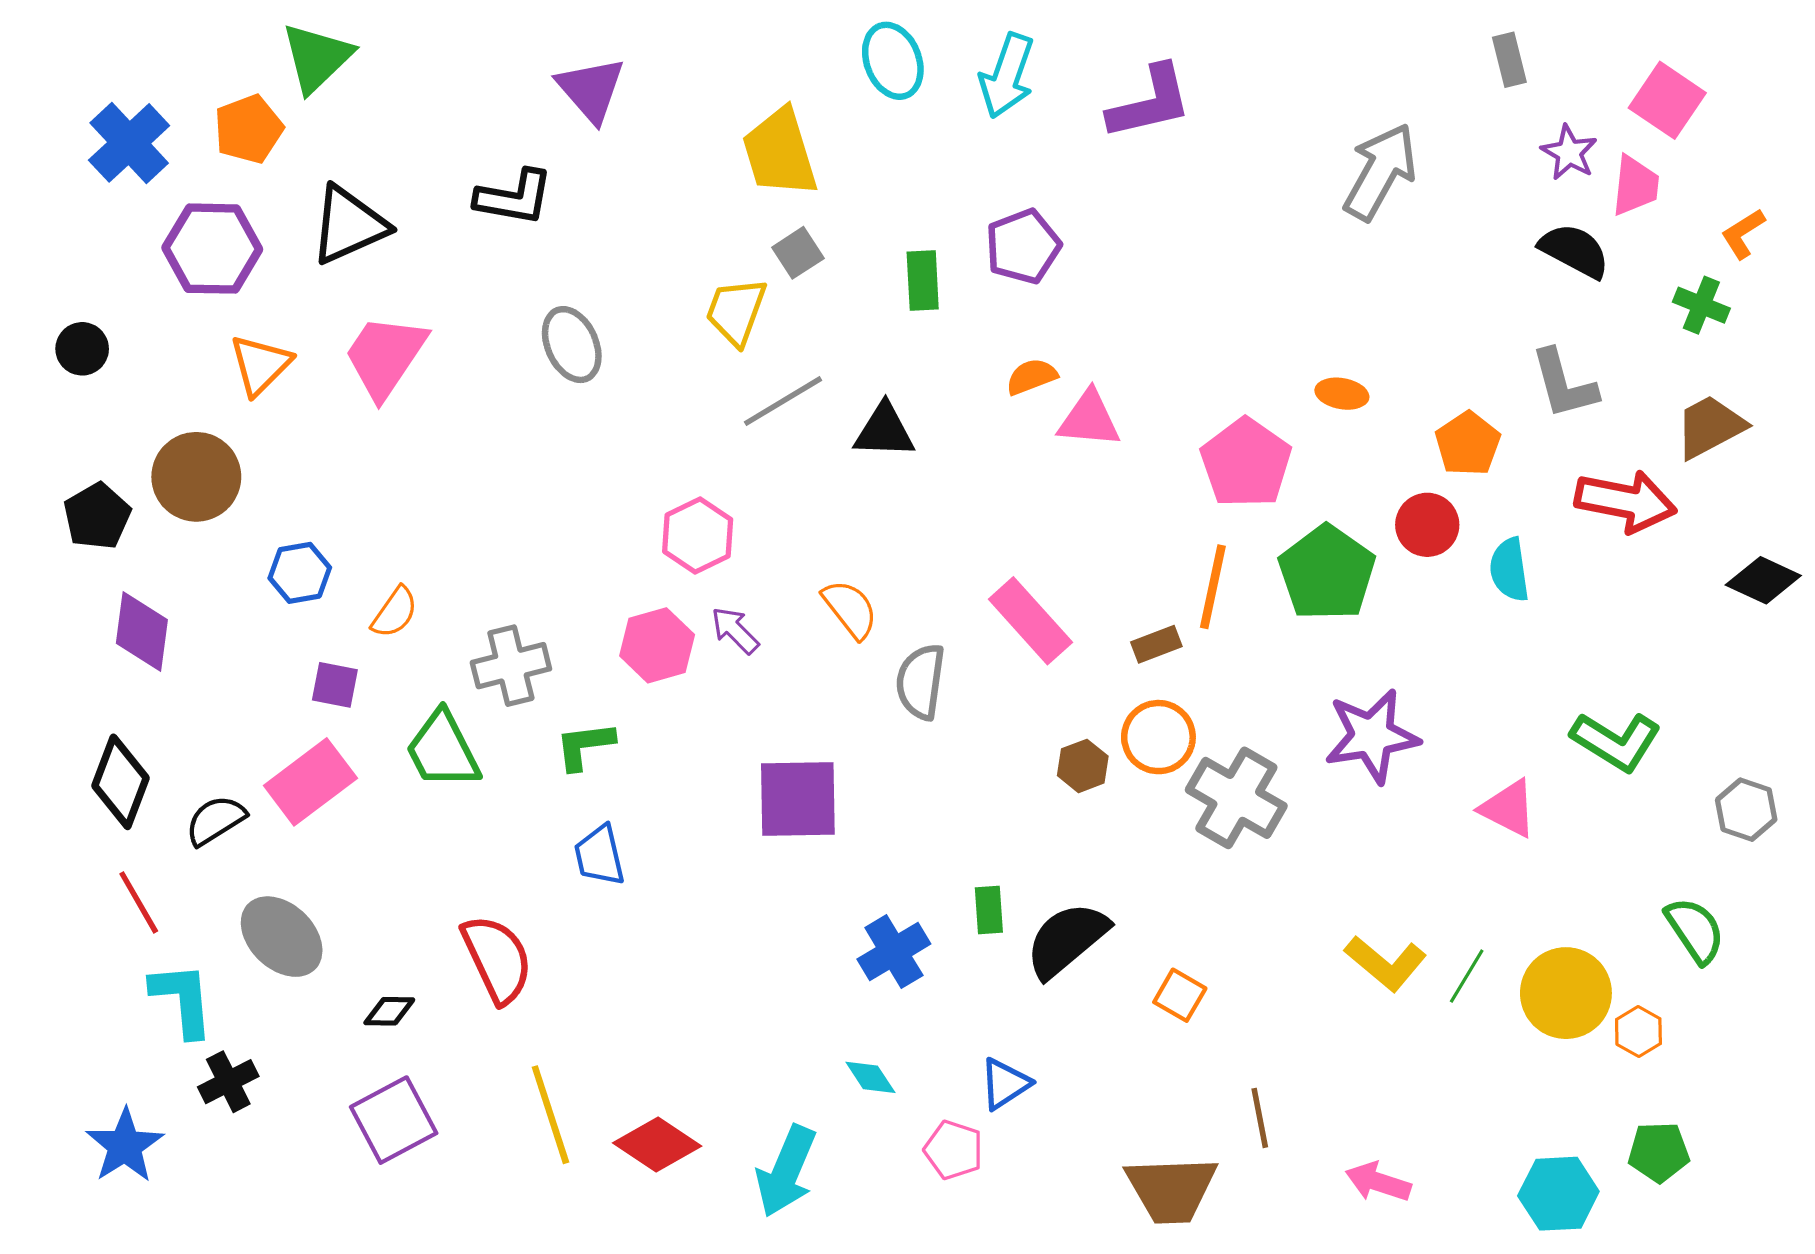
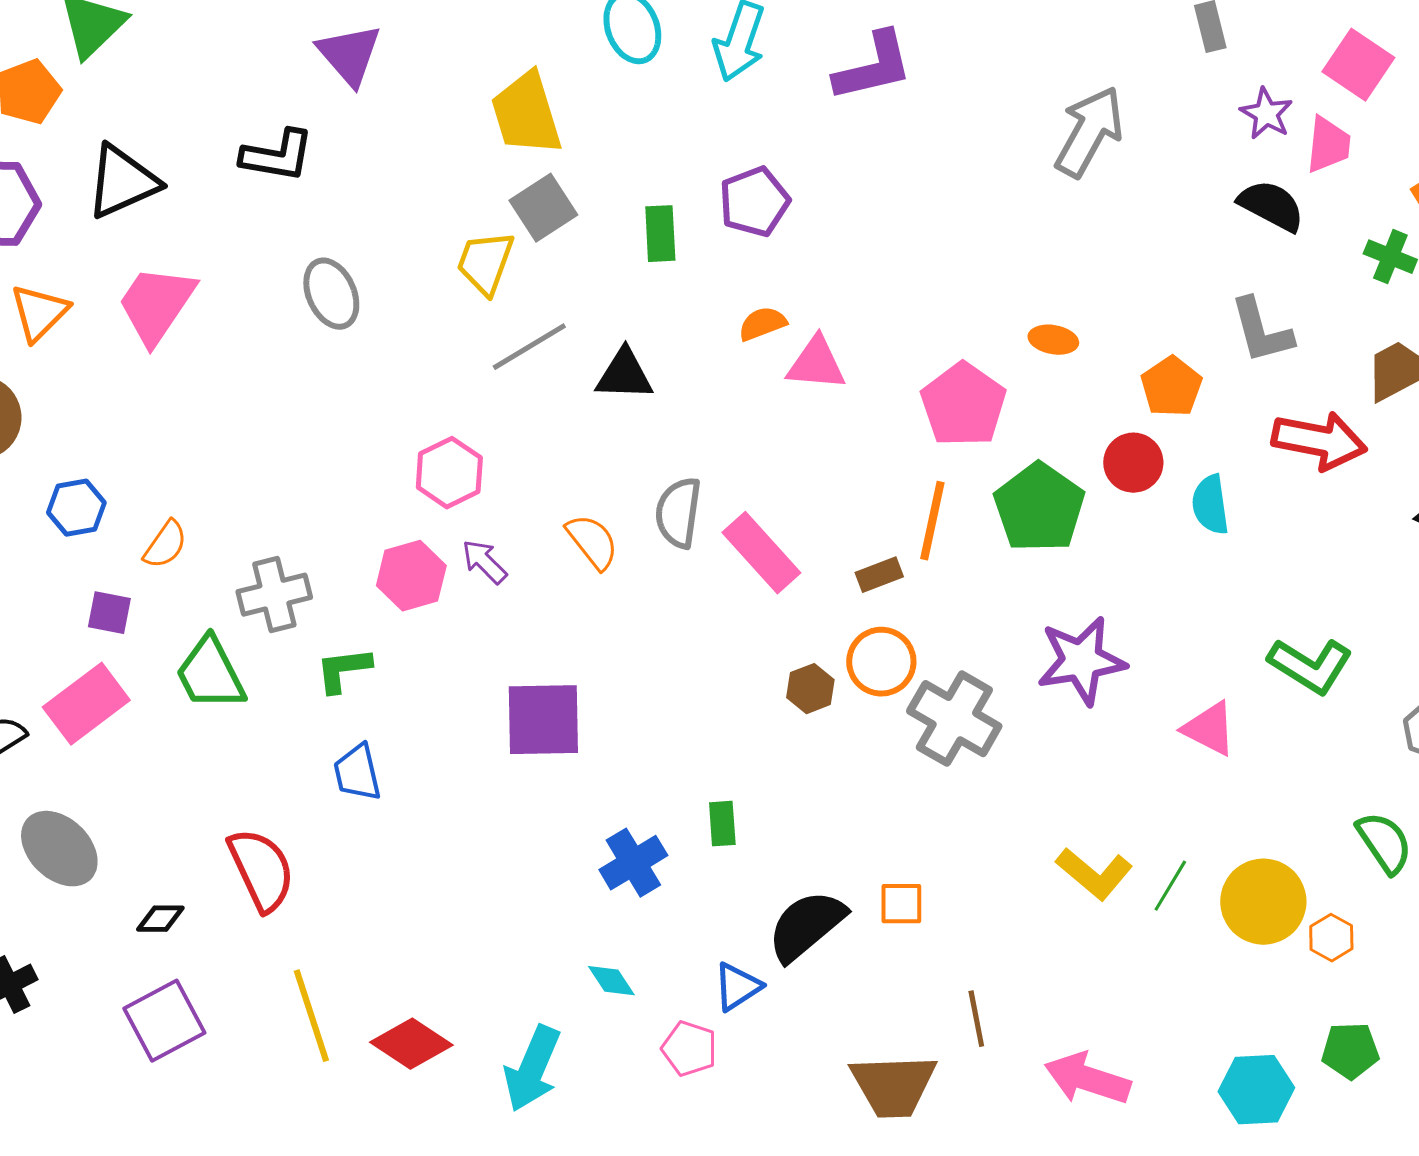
gray square: (798, 253) -> (543, 208), size x1.4
gray semicircle: (921, 682) -> (678, 513), moved
black semicircle: (1067, 940) -> (806, 926), moved
orange square: (1180, 995) -> (901, 904), turned -30
pink arrow: (1378, 1182) -> (1087, 1079), size x1.4

